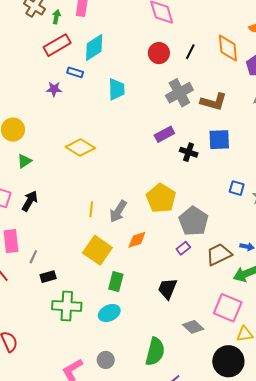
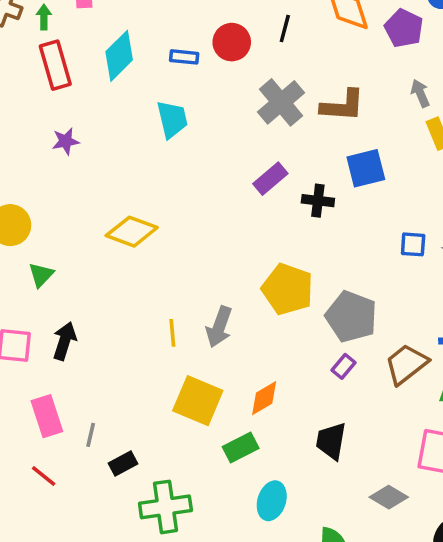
red rectangle: (57, 45) -> (55, 65), turned -64
blue rectangle: (75, 72) -> (184, 57), moved
orange diamond: (137, 240) -> (264, 398), moved
green rectangle: (116, 282) -> (241, 448), turned 60
cyan ellipse: (109, 313) -> (272, 501), moved, turned -35

